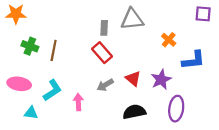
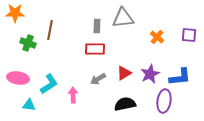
purple square: (203, 14) -> (189, 35), moved
brown line: (54, 50) -> (50, 30), moved
red rectangle: (102, 53) -> (95, 49), turned -48
blue L-shape: (193, 60) -> (180, 77), moved
red triangle: (133, 78) -> (124, 73), turned 49

